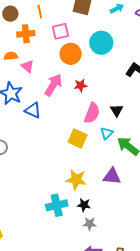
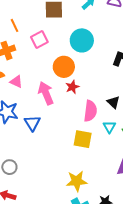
orange circle: (71, 54) -> (64, 67), moved
pink arrow: (53, 85) -> (46, 93), turned -40
blue triangle: (33, 110) -> (32, 123), turned 48
yellow star: (76, 180) -> (77, 181), moved

